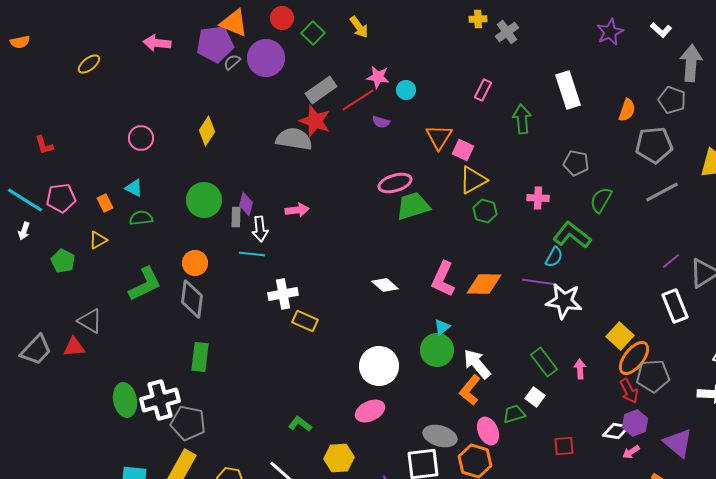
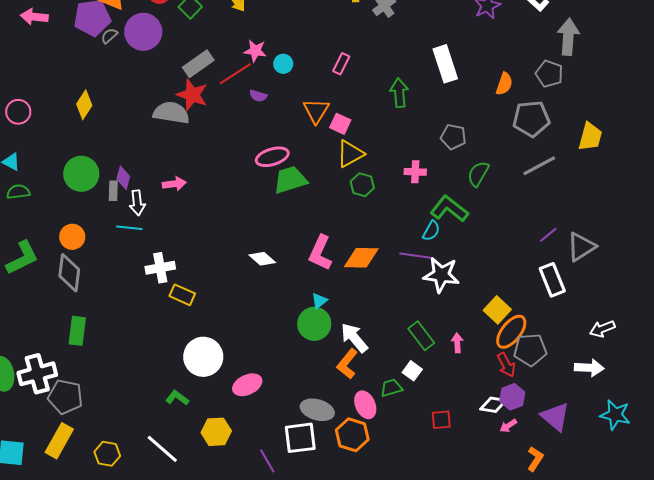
pink rectangle: (483, 90) -> (341, 64), moved
white circle: (379, 366) -> (203, 357), moved

